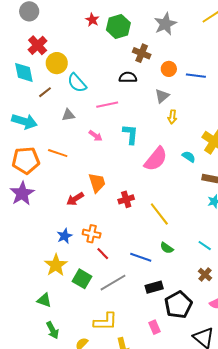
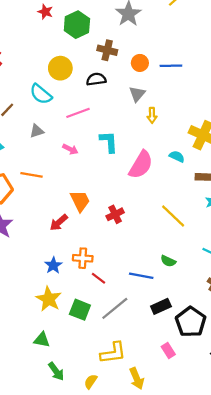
red star: (92, 20) -> (45, 12), moved
yellow circle: (57, 63) -> (60, 68), moved
yellow line: (159, 214) -> (173, 216), moved

